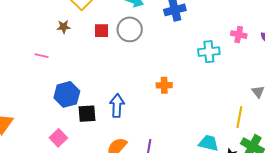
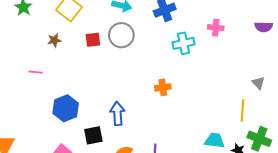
pink cross: (239, 35) -> (216, 28), moved
cyan cross: (209, 52) -> (184, 43), moved
black square: (87, 114) -> (93, 135), moved

